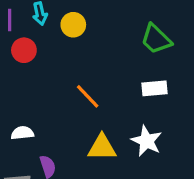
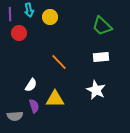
white semicircle: (22, 133) -> (31, 85), moved, turned 128
yellow triangle: (102, 147) -> (55, 99), moved

